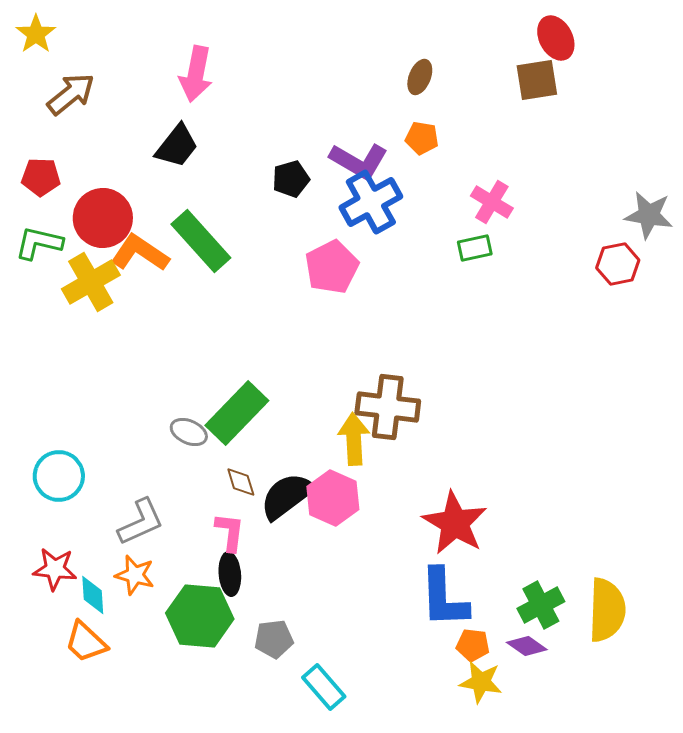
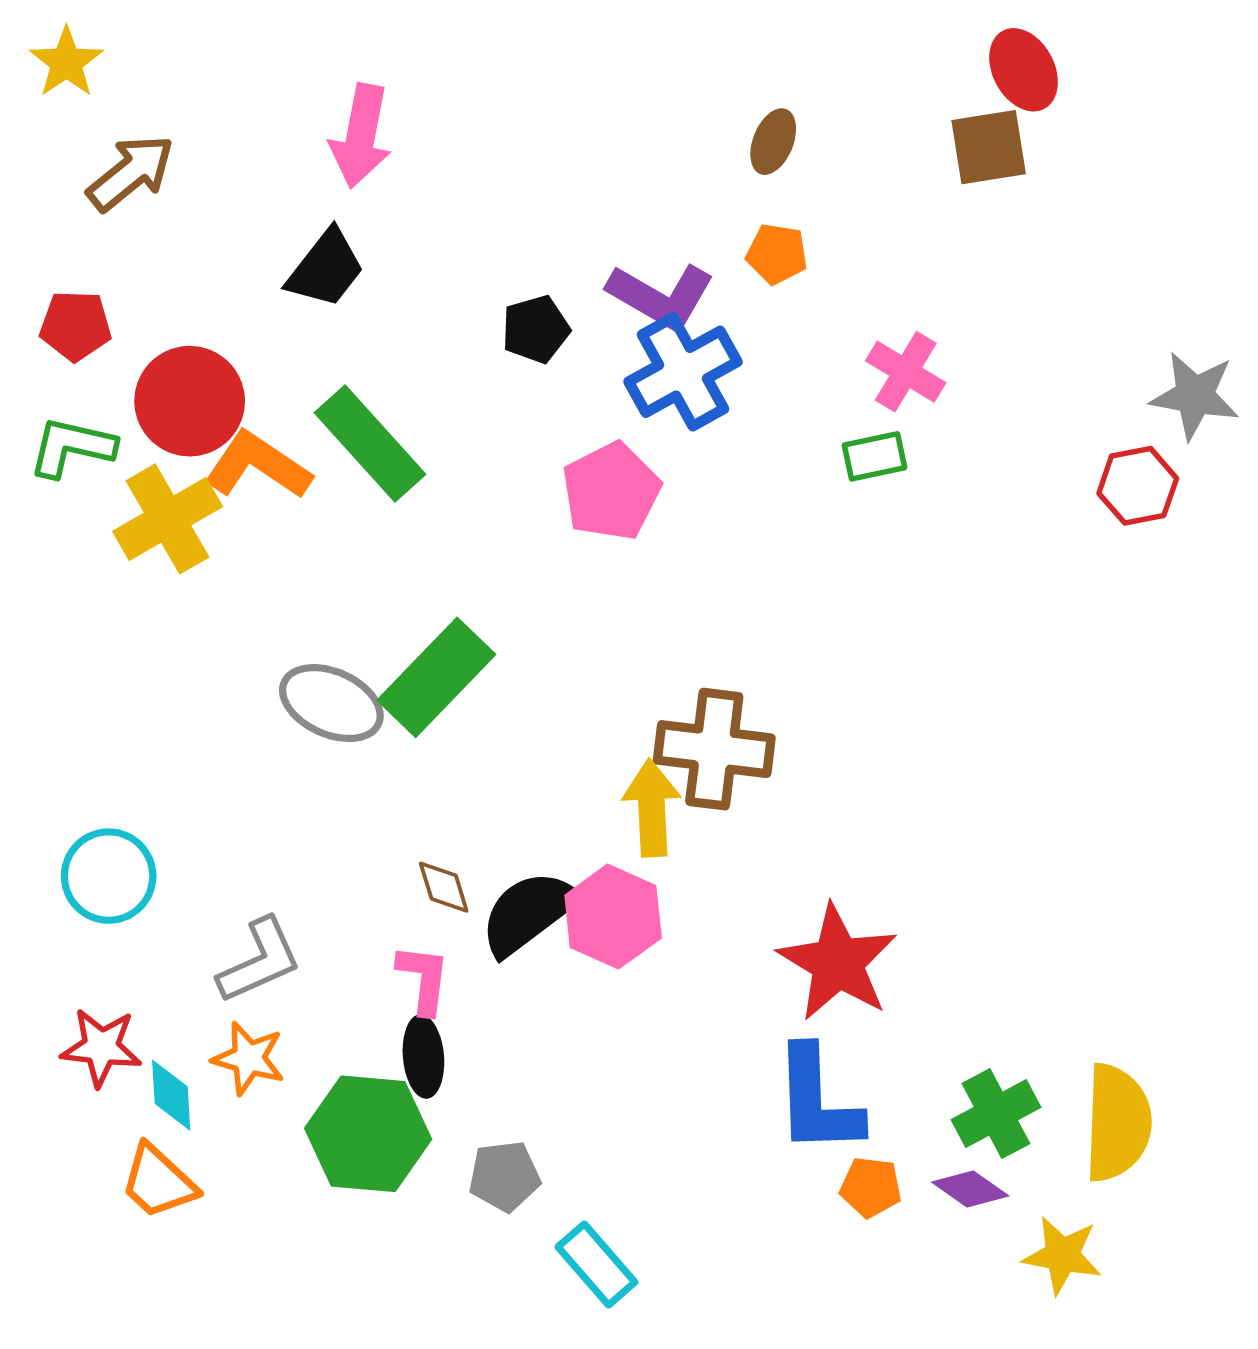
green rectangle: (237, 413) -> (436, 677), moved
gray ellipse: (189, 432) -> (331, 703), moved, size x1.5
yellow star: (481, 682) -> (1062, 1255), moved

